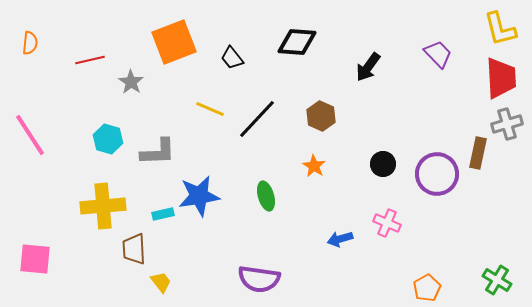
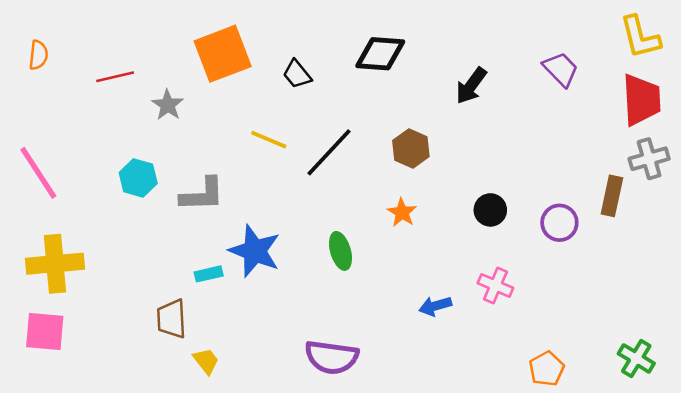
purple circle: (437, 174) -> (559, 223), size x0.7
blue star: (199, 196) -> (255, 251), turned 30
yellow cross: (103, 206) -> (55, 264), moved

